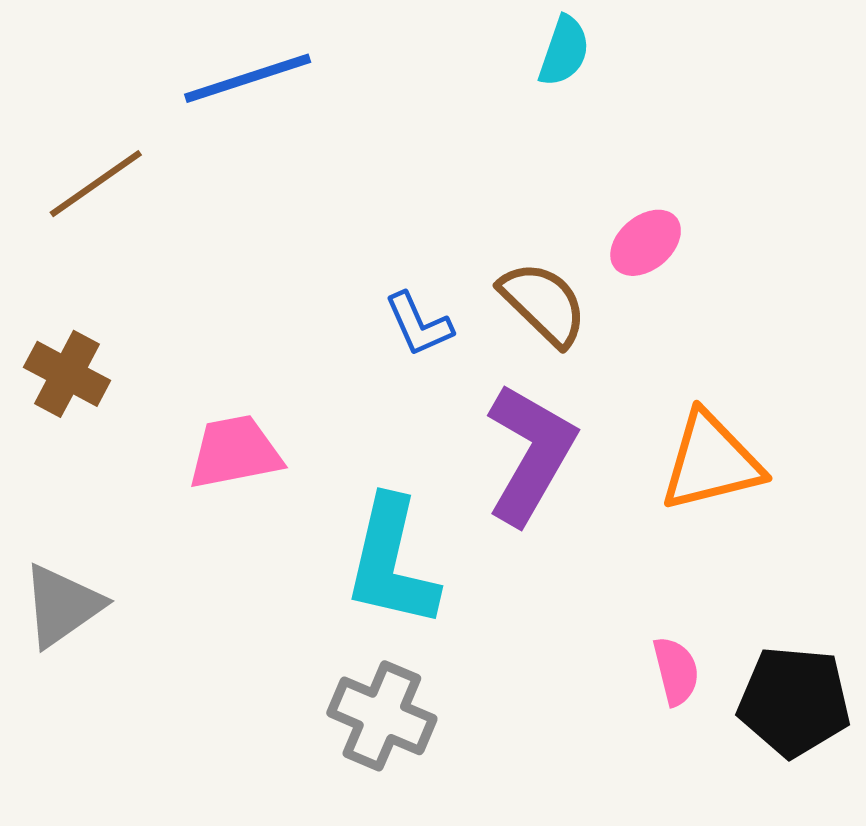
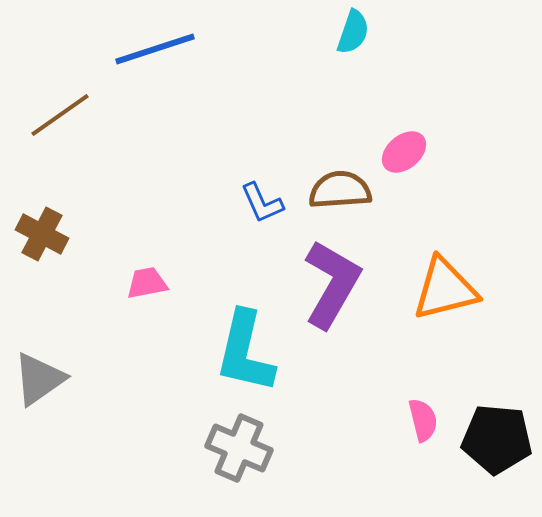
brown semicircle: (543, 304) -> (340, 190), turned -48
pink trapezoid: (235, 452) -> (147, 283), size x0.7

